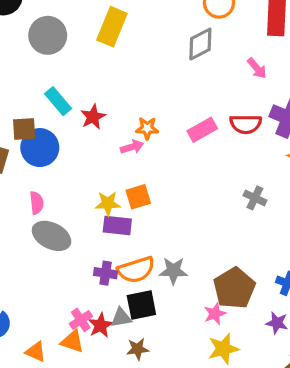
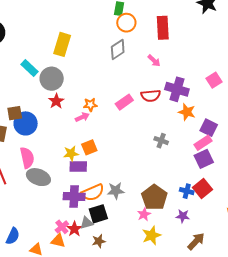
gray circle: (48, 35) -> (52, 79), moved
cyan rectangle: (58, 101) -> (30, 68), moved
pink semicircle: (37, 203) -> (27, 158), size x1.5
purple cross: (106, 273) -> (74, 197), size x1.5

